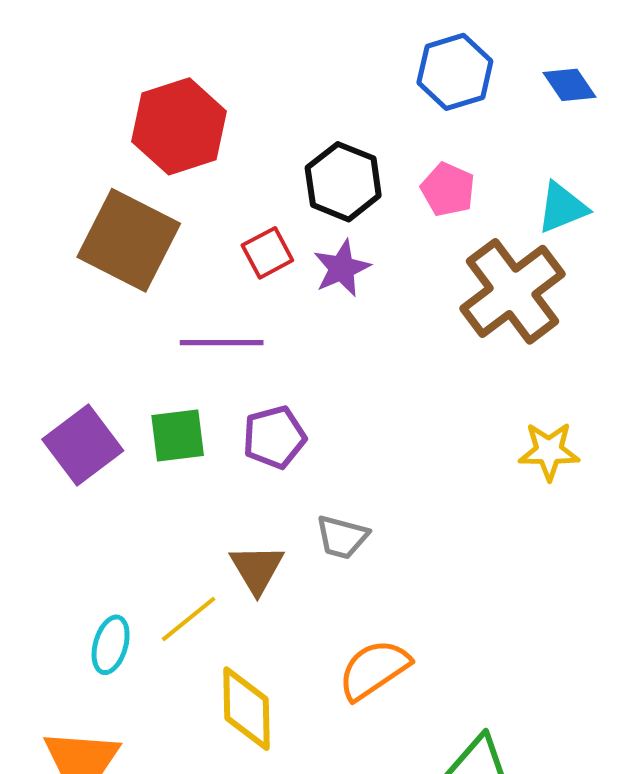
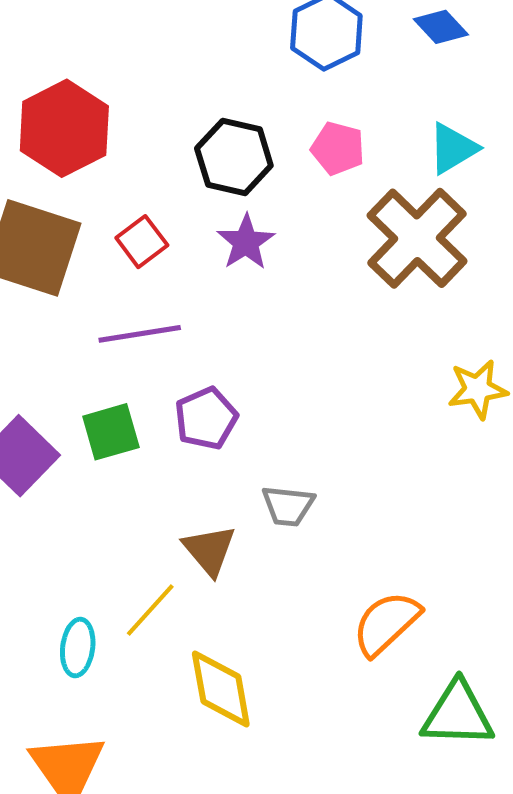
red square: (267, 253) -> (142, 242), moved
orange semicircle: (374, 670) -> (386, 623), moved

